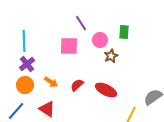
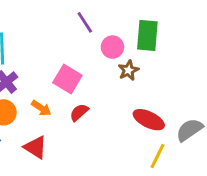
green rectangle: (124, 32) -> (147, 35), size x1.5
pink square: (69, 46) -> (67, 79), moved, turned 30
red ellipse: (106, 90) -> (149, 120), moved

